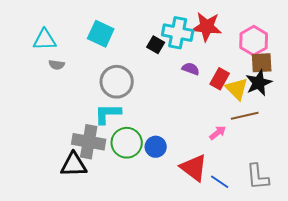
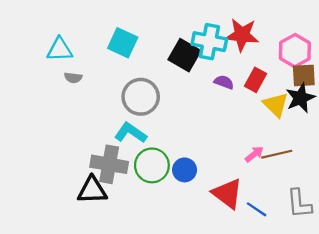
black square: (156, 45) -> (185, 55), size x1.6
red rectangle: (220, 79) -> (255, 80), moved
cyan L-shape: (108, 114) -> (131, 133), turned 36
brown line: (245, 116) -> (277, 154), moved

